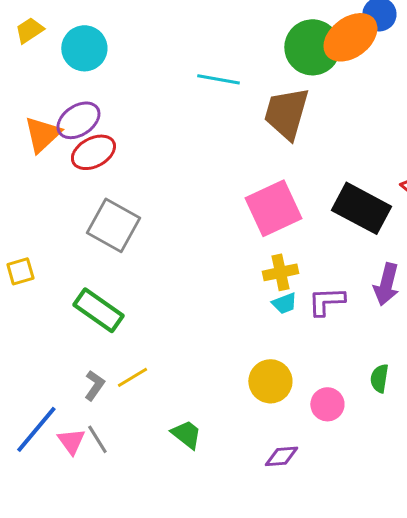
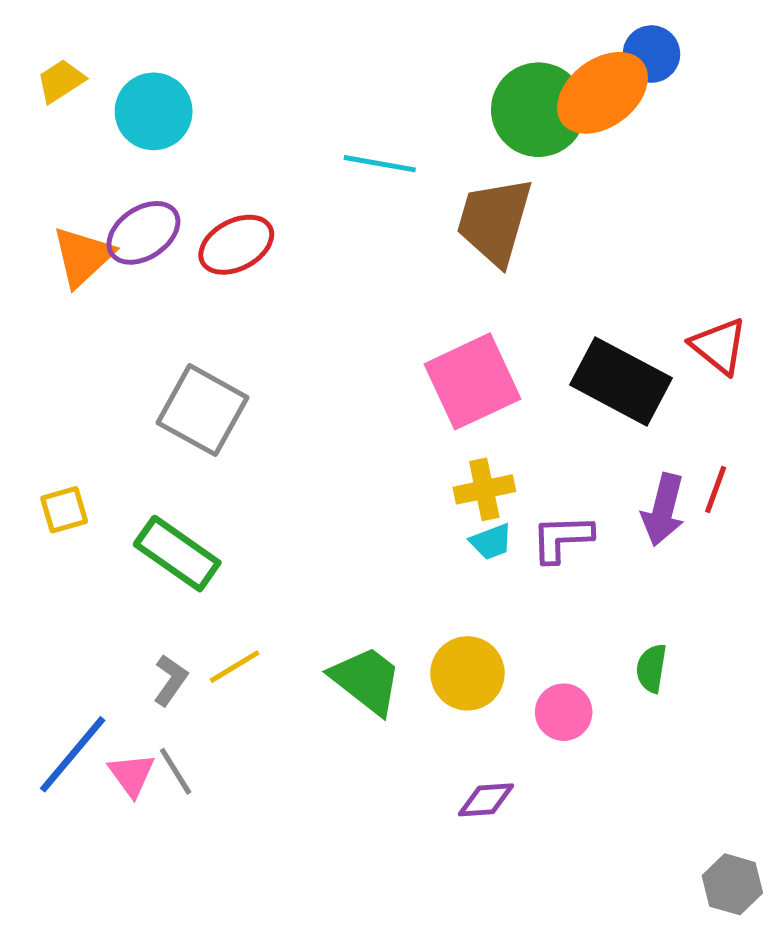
red ellipse: (93, 152) -> (236, 245), moved
yellow square: (20, 271) -> (64, 510), moved
green trapezoid: (186, 434) -> (366, 680), moved, size x1.4

